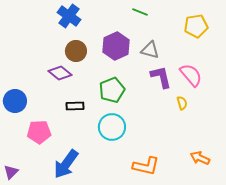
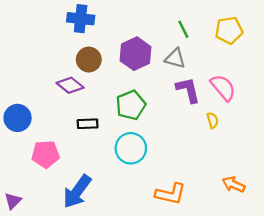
green line: (140, 12) -> (183, 29), moved, turned 42
blue cross: (69, 16) -> (81, 19), turned -30

